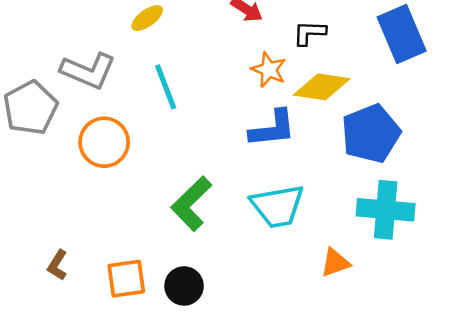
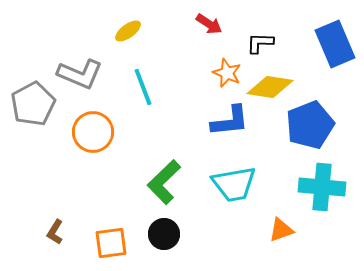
black circle: (184, 286) -> (164, 234), moved

